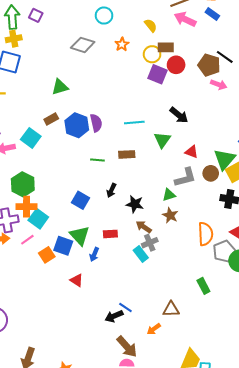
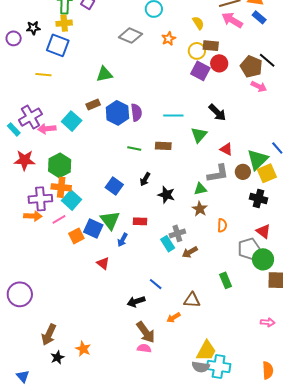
brown arrow: (144, 227) -> (190, 252), moved, turned -70
orange semicircle: (205, 234) -> (222, 225), moved, size x0.6
blue line: (125, 308) -> (156, 284), moved

